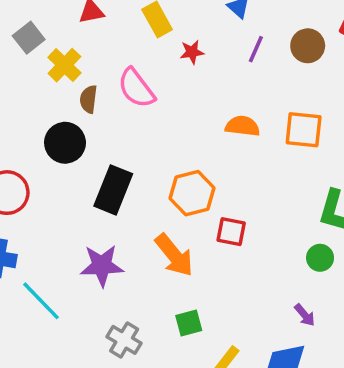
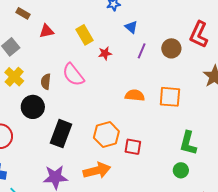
yellow cross: (64, 65) -> (14, 77), moved
red square: (231, 232) -> (133, 147), moved
orange arrow: (174, 255) -> (97, 170), turned -64

